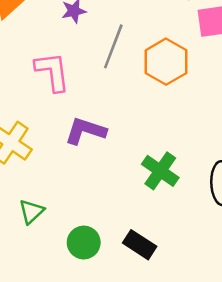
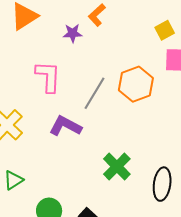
gray line: (113, 46) -> (94, 93), moved

